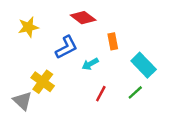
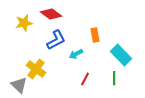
red diamond: (83, 18) -> (51, 14), moved
green line: (135, 92) -> (114, 78), turned -48

